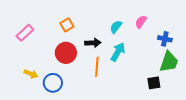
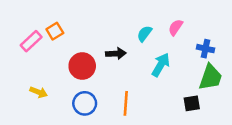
orange square: (67, 25) -> (55, 31), moved
cyan arrow: (118, 52) -> (161, 65), moved
orange line: (97, 67) -> (126, 103), moved
blue circle: (53, 83) -> (85, 103), moved

